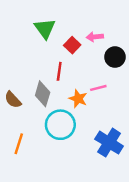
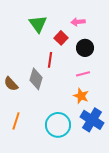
pink arrow: (95, 37) -> (78, 22), moved
black circle: (115, 57) -> (85, 48), moved
orange star: (78, 99) -> (81, 96), moved
cyan circle: (60, 125) -> (58, 125), moved

